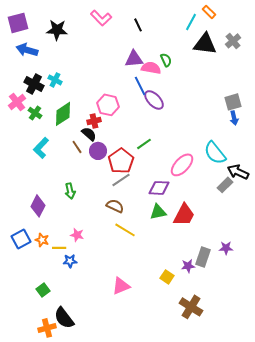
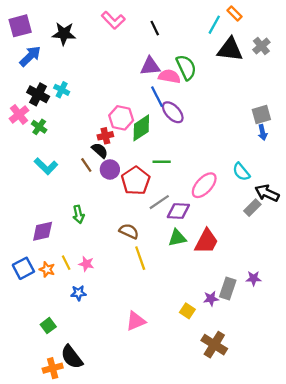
blue arrow: (27, 50) -> (30, 56), turned 120
green semicircle: (166, 60) -> (186, 67), size x1.6
green diamond: (63, 114) -> (141, 128), moved
green line: (144, 144) -> (162, 162), turned 35
cyan L-shape: (41, 148) -> (46, 166), turned -90
cyan semicircle: (215, 153) -> (241, 172), size x0.7
gray line: (121, 180) -> (159, 202), moved
purple diamond: (38, 206) -> (43, 231), turned 50
yellow line: (125, 230) -> (140, 258), turned 40
yellow line: (59, 248) -> (66, 263), moved, turned 64

